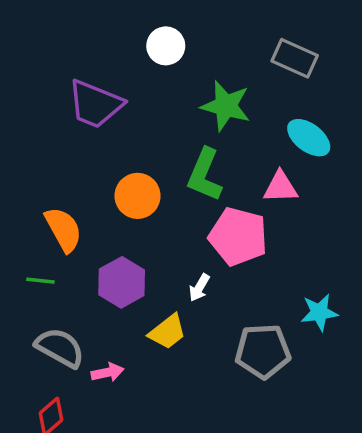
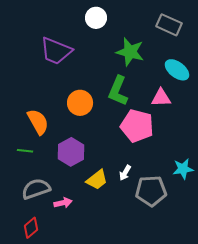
white arrow: (199, 288) -> (125, 173), moved
gray semicircle: (60, 348) -> (36, 189), turned -48

